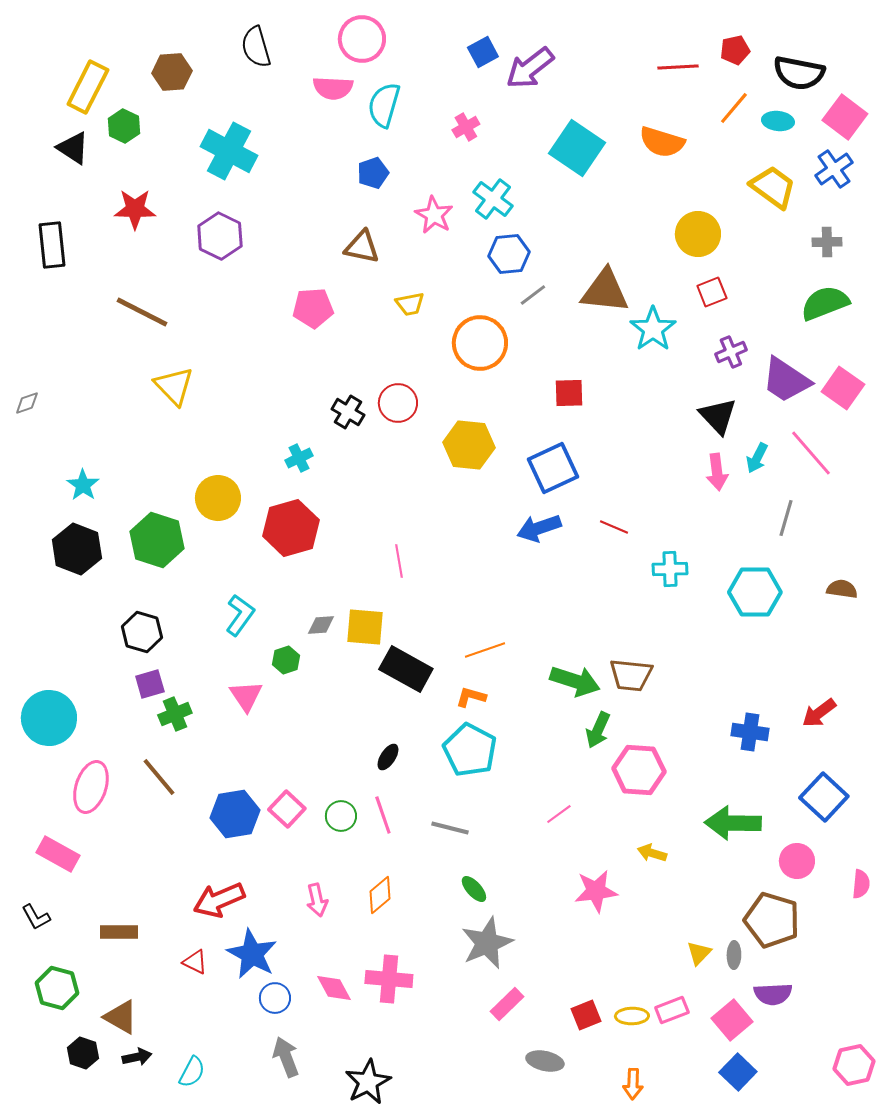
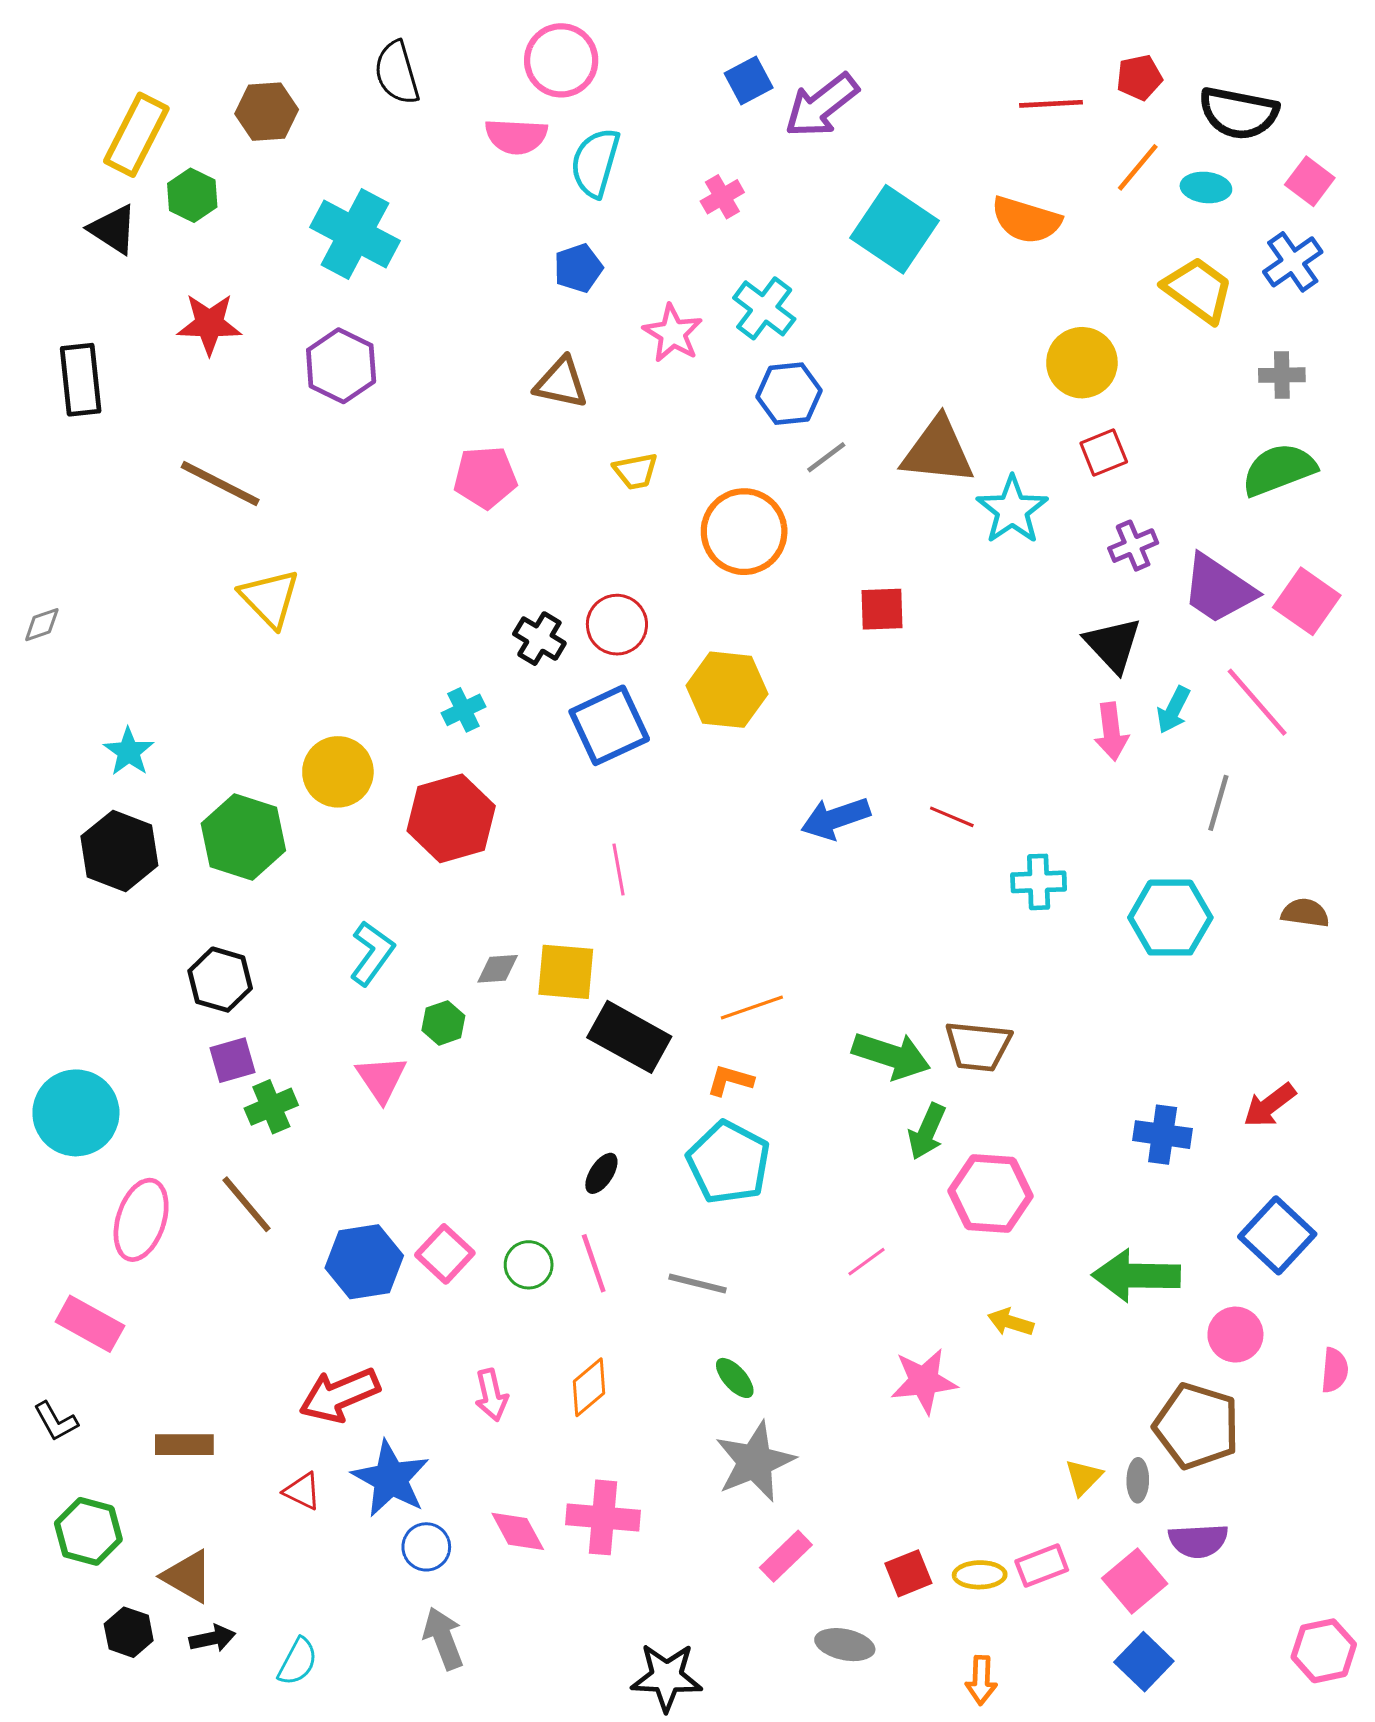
pink square: (845, 117) -> (1310, 181), size x0.7
blue square: (553, 468) -> (609, 725), moved
black star: (368, 1082) -> (667, 1677), moved, turned 30

